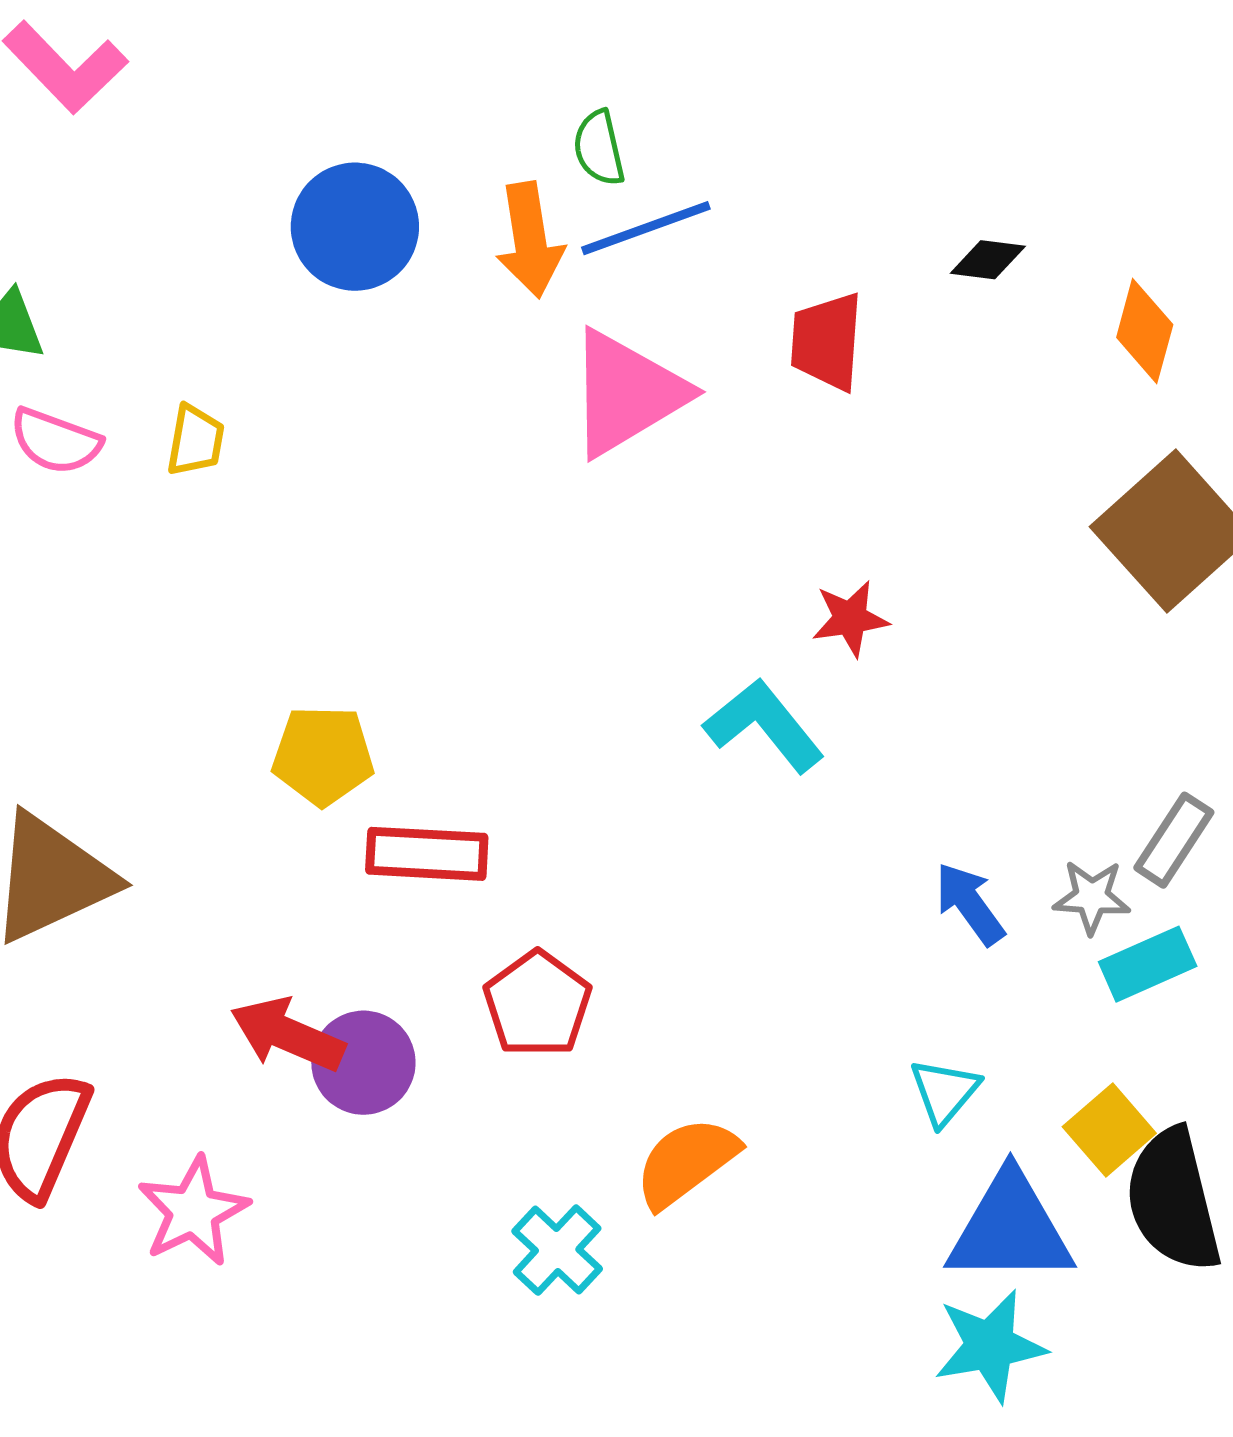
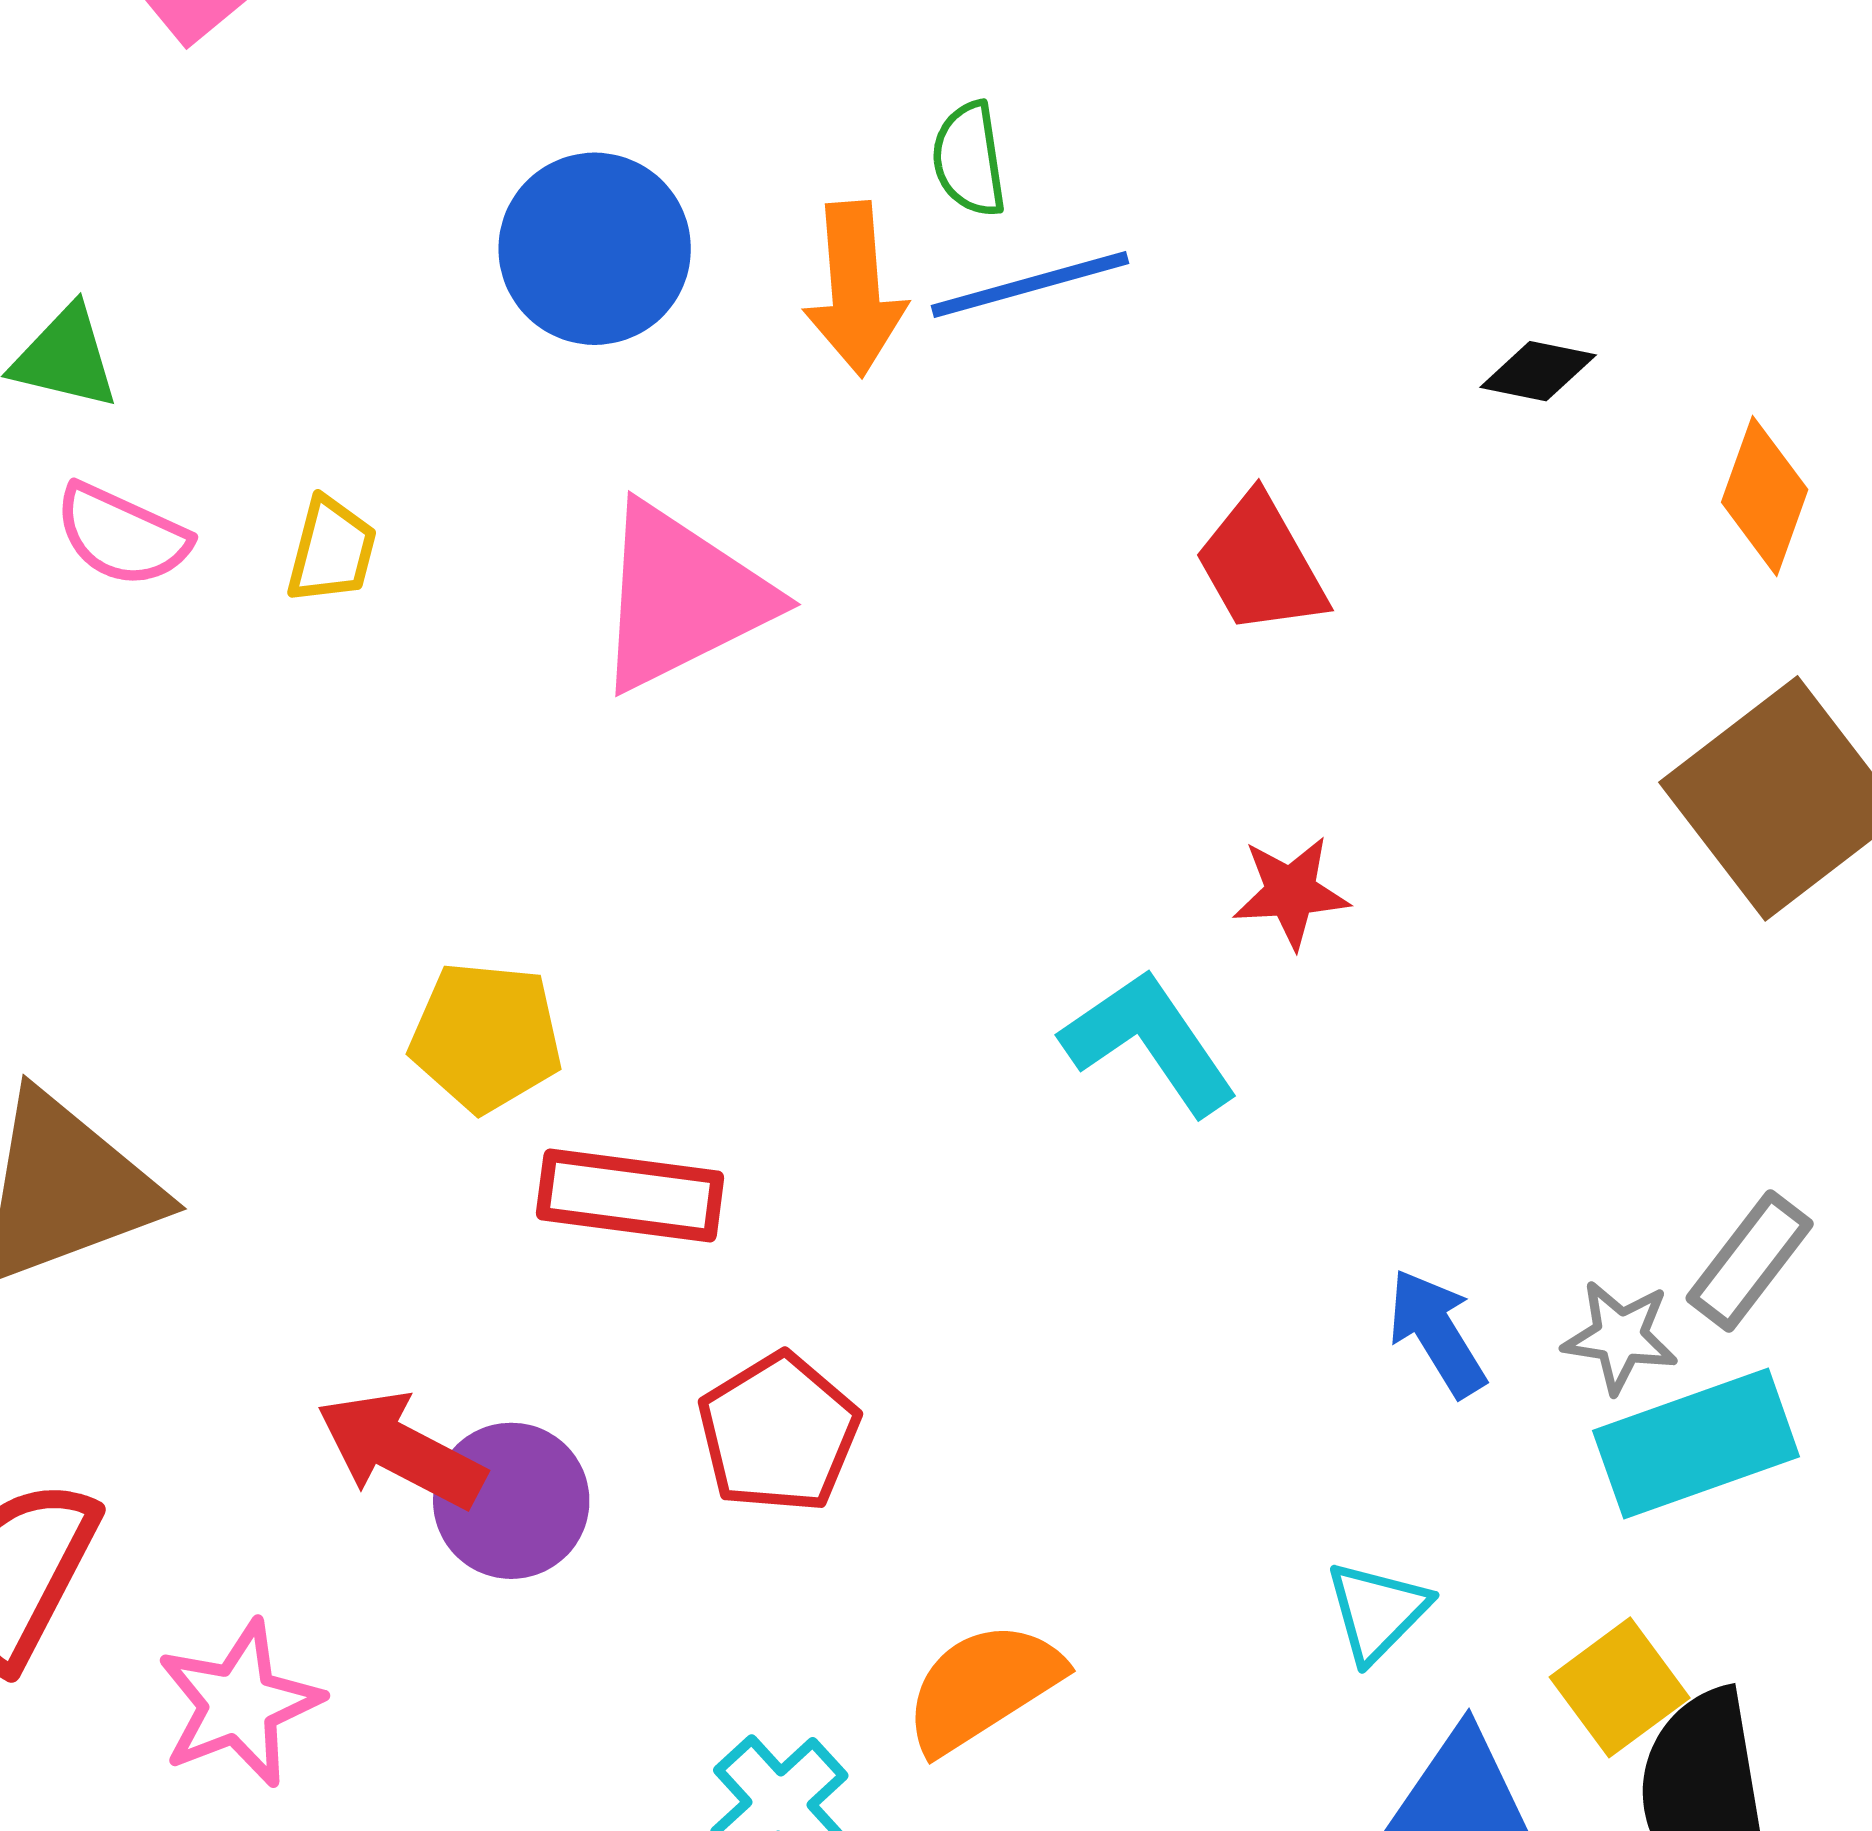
red trapezoid: (827, 341) -> (1261, 565), moved, turned -38
pink triangle: (627, 393) -> (682, 597), moved
cyan rectangle: (1148, 964) -> (1696, 1444), size x1.4

